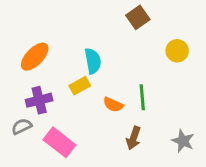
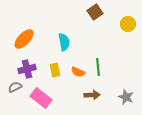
yellow circle: (177, 51) -> (128, 24), moved
yellow rectangle: (80, 86) -> (55, 70), moved, turned -72
brown arrow: (134, 138) -> (92, 95), turned -112

